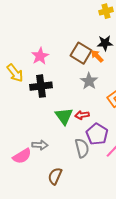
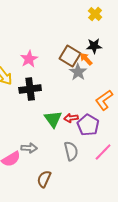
yellow cross: (106, 11) -> (95, 14), turned -32
gray star: (89, 81) -> (78, 72), moved
purple pentagon: (97, 134) -> (88, 125), moved

